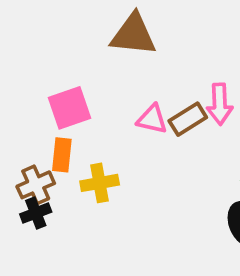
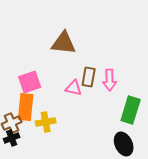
brown rectangle: (188, 119) -> (89, 77), moved, turned -48
orange rectangle: (62, 155) -> (26, 107), size x1.5

